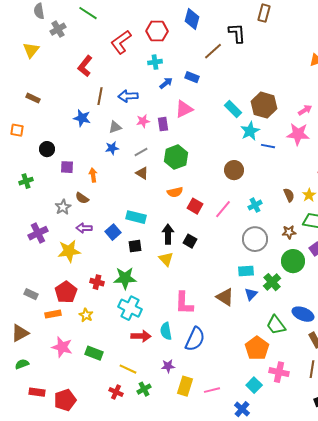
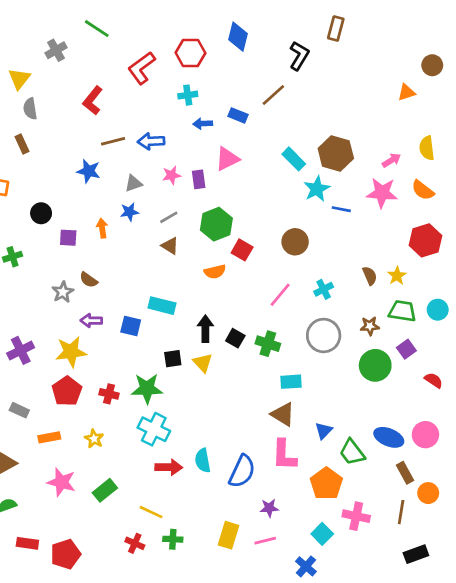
gray semicircle: (39, 11) -> (30, 109), moved
black L-shape: (237, 33) -> (299, 56), turned 35
brown line: (213, 51) -> (273, 95), moved
blue arrow: (166, 83) -> (203, 124), turned -144
brown line: (100, 96) -> (113, 141), turned 66
brown rectangle: (33, 98) -> (22, 144), turned 40
orange arrow: (93, 175) -> (102, 228), moved
red square: (195, 206) -> (242, 250), moved
blue square: (113, 232) -> (131, 326), turned -35
purple cross: (38, 233) -> (21, 350), moved
black square: (135, 246) -> (173, 359), moved
cyan rectangle: (246, 271) -> (291, 382), moved
green cross: (272, 282) -> (268, 344), moved, turned -30
red pentagon: (66, 292) -> (67, 391), moved
blue triangle: (251, 294) -> (324, 431), moved
pink L-shape: (184, 303) -> (284, 455), moved
green rectangle: (94, 353) -> (105, 490), turned -60
purple star: (168, 366) -> (269, 508), moved
green cross: (144, 389) -> (173, 539), turned 32

